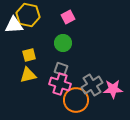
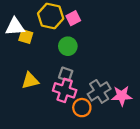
yellow hexagon: (28, 15) -> (51, 16), moved
yellow square: (29, 55) -> (26, 36), moved, turned 32
orange circle: (76, 100) -> (82, 108), size x0.7

